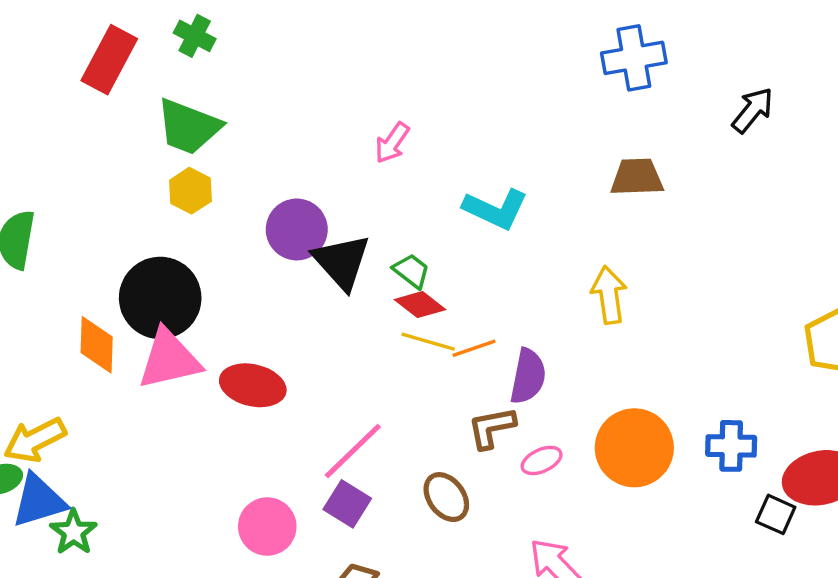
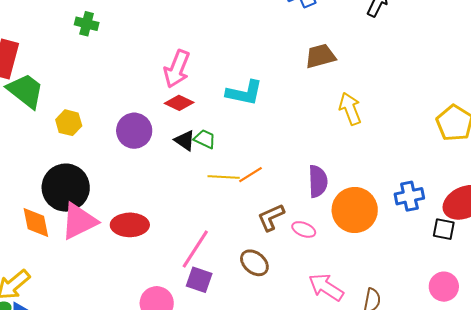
green cross: (195, 36) -> (87, 24), moved
green trapezoid: (189, 127) -> (25, 91), moved, turned -150
pink arrow: (392, 143) -> (177, 69), size x1.5
black triangle: (342, 262) -> (185, 140), moved, size x0.6
yellow arrow: (609, 295) -> (350, 109), moved
red diamond: (420, 305) -> (179, 103), moved
purple semicircle: (528, 376) -> (318, 181), moved
pink ellipse: (542, 460) -> (304, 229), turned 60

